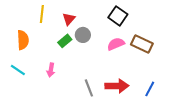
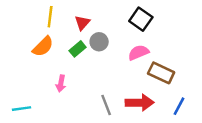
orange semicircle: (23, 40) -> (43, 47), moved, turned 48
brown rectangle: (142, 44) -> (161, 73), moved
cyan line: (18, 70) -> (21, 109), moved, turned -42

